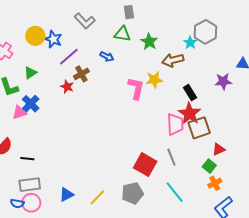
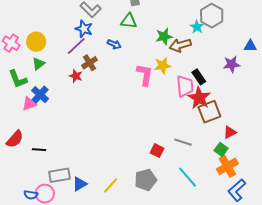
yellow circle: (35, 36) -> (36, 42), moved
blue star: (53, 39) -> (84, 29), moved
green star: (149, 42) -> (164, 36), moved, turned 30
pink trapezoid: (175, 124) -> (185, 86), moved
gray line: (171, 157) -> (183, 142), turned -48
red square: (145, 165) -> (157, 151), size x0.6
orange cross: (215, 183) -> (227, 166), size x1.5
gray rectangle: (30, 185) -> (59, 175), moved

